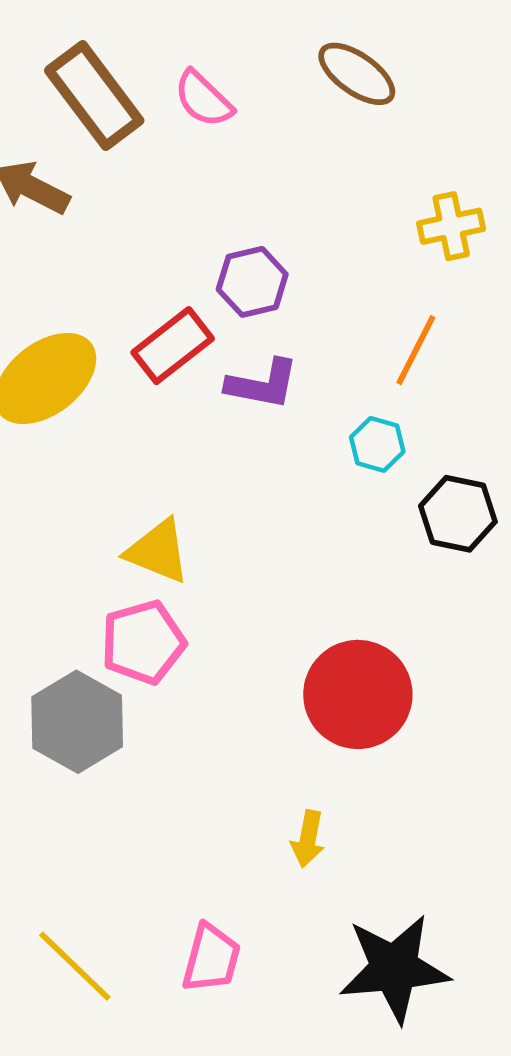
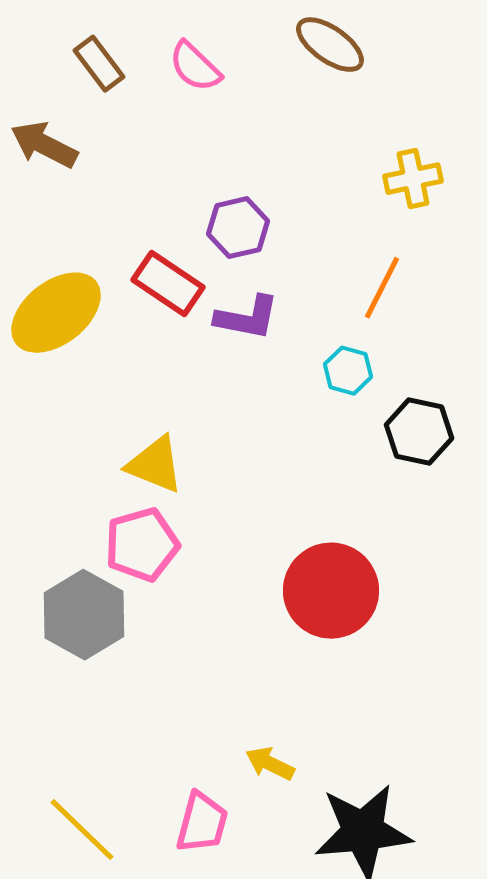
brown rectangle: (94, 95) -> (99, 64), size x0.6
red rectangle: (173, 346) -> (168, 284), turned 72
yellow arrow: (308, 839) -> (270, 764), moved, turned 105

